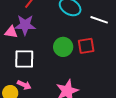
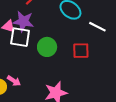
green circle: (63, 47) -> (47, 47), moved
white square: (24, 59) -> (20, 37), moved

